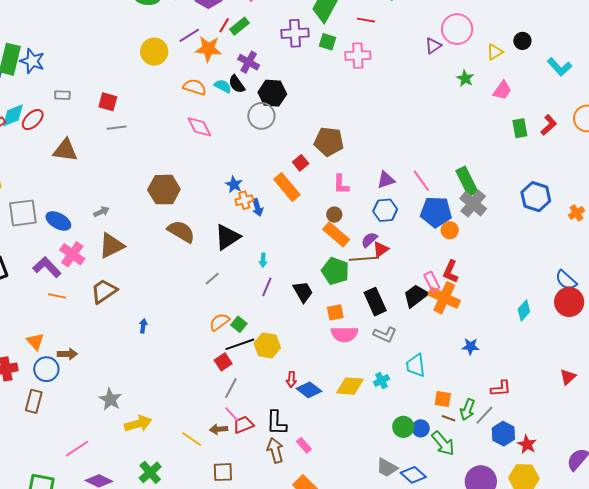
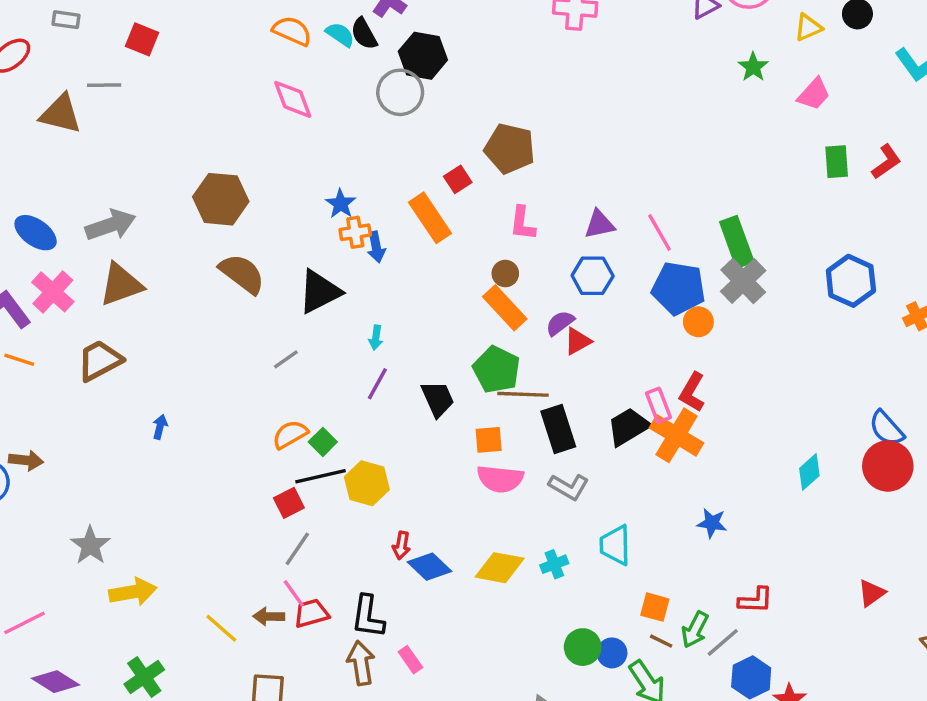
gray line: (117, 128) -> (104, 85), moved
gray arrow: (101, 212) -> (110, 225), size x1.8
brown line: (364, 259) -> (523, 394), moved

